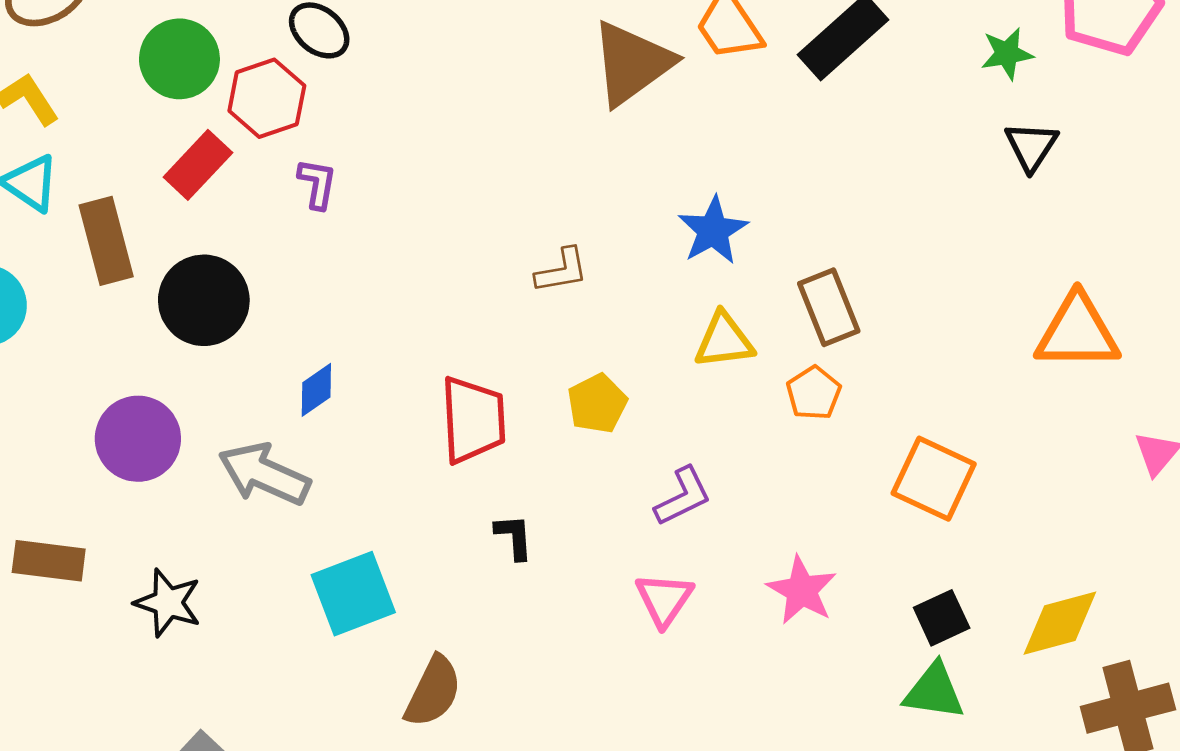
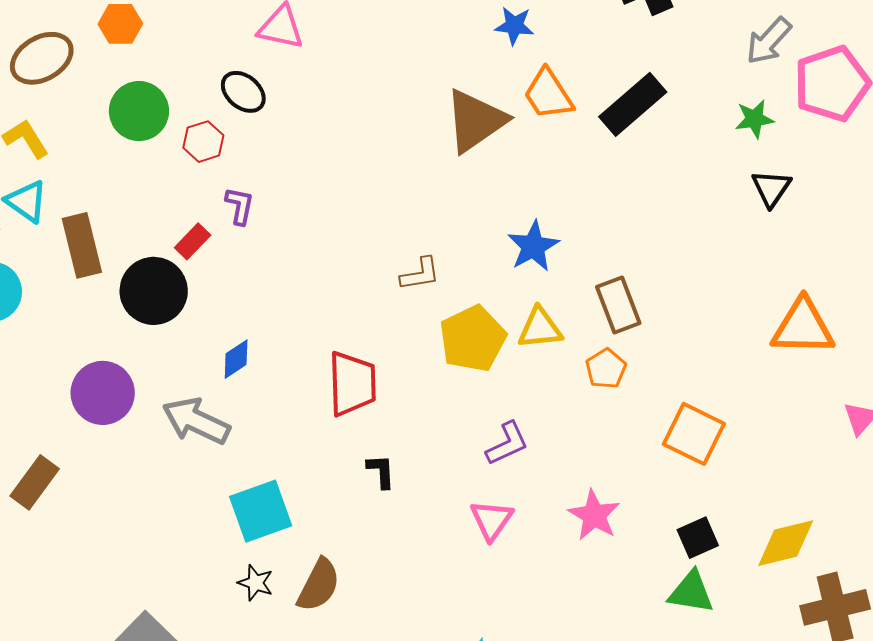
red hexagon: (267, 98) -> (203, 142), size x0.7
red rectangle: (198, 165) -> (193, 241), moved, size x0.7
yellow pentagon: (597, 404) -> (473, 339), moved, size x1.5
brown rectangle: (49, 561) -> (35, 482), turned -62
black star: (168, 603) -> (256, 583), moved, size x0.7

